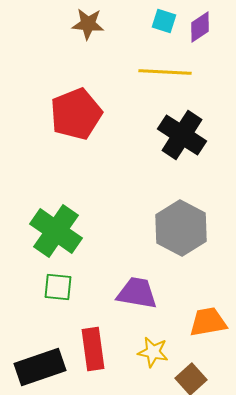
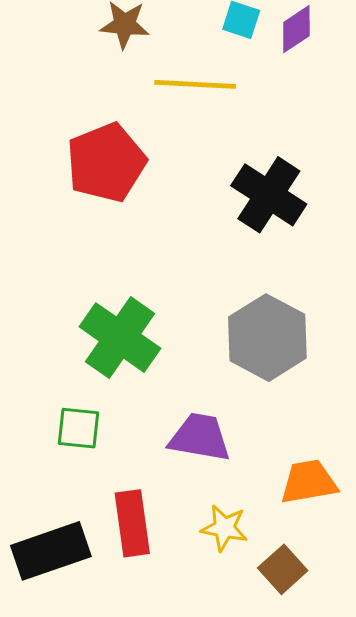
yellow line: (165, 72) -> (195, 84), moved
green cross: (56, 231) -> (120, 338), moved

